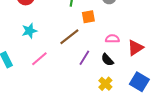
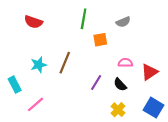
cyan star: (29, 31) -> (39, 65), moved
brown line: (69, 37) -> (65, 63), moved, turned -30
pink line: (39, 59) -> (36, 104), moved

